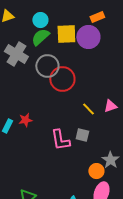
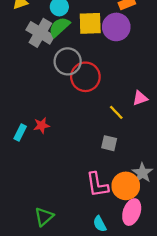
gray cross: (16, 54) -> (40, 33), moved
pink triangle: (110, 106) -> (140, 98), moved
pink L-shape: (60, 140) -> (97, 185), moved
orange circle: (96, 171) -> (126, 186), size x1.5

